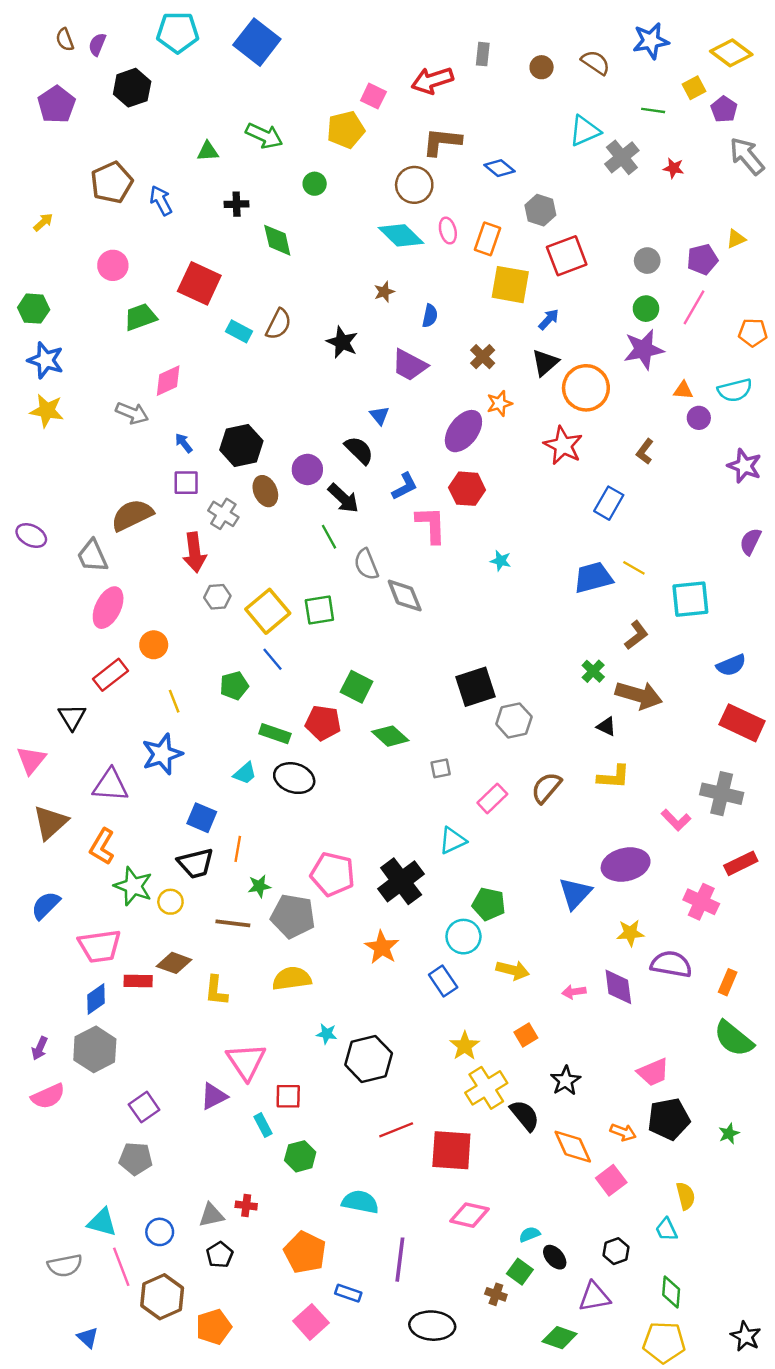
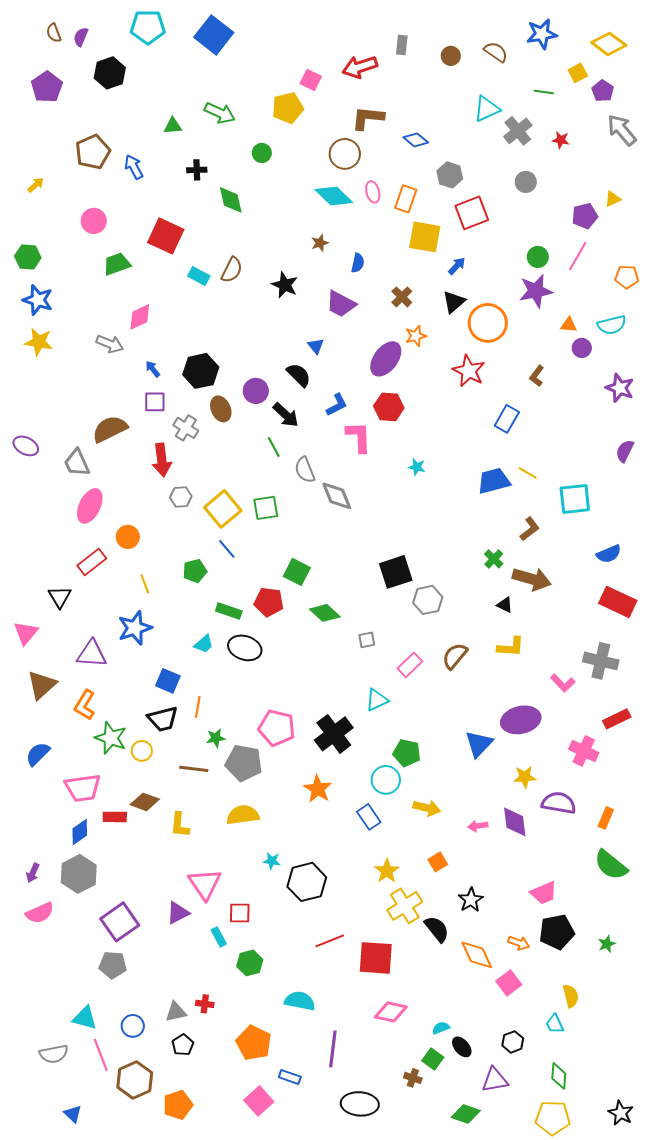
gray circle: (647, 261) -> (526, 182), moved
purple square: (144, 1107) -> (120, 922), size x1.5

